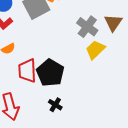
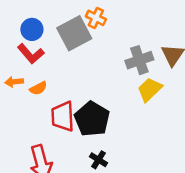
gray cross: (87, 27) -> (139, 60), turned 35

